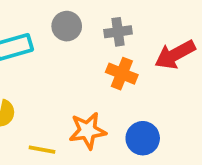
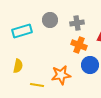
blue circle: (143, 138) -> (90, 65), moved

